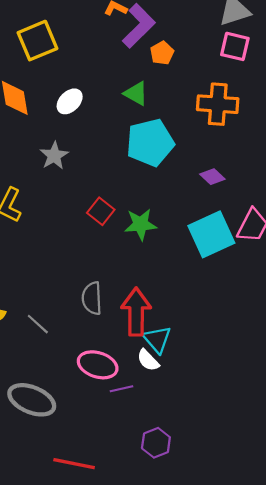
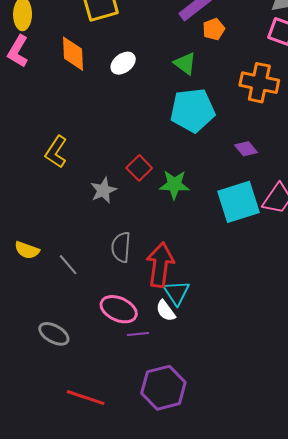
gray star: (54, 156) -> (103, 190), moved
gray ellipse: (32, 400) -> (54, 334), size x0.7
purple hexagon: (156, 443) -> (163, 388), size x1.6

